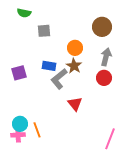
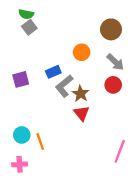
gray square: (44, 31) -> (29, 27), moved, turned -32
gray arrow: (106, 57) -> (115, 62), turned 120
blue rectangle: (49, 66) -> (53, 72), turned -32
brown star: (74, 66) -> (81, 94), moved
pink cross: (18, 135) -> (20, 164), moved

